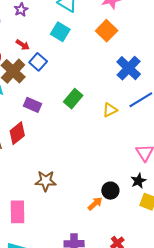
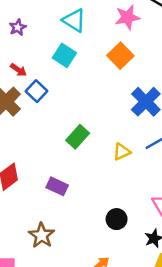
purple rectangle: (33, 105) -> (57, 186), moved
brown star: (46, 181) -> (42, 235), turned 30
black circle: (110, 191) -> (117, 219), moved

